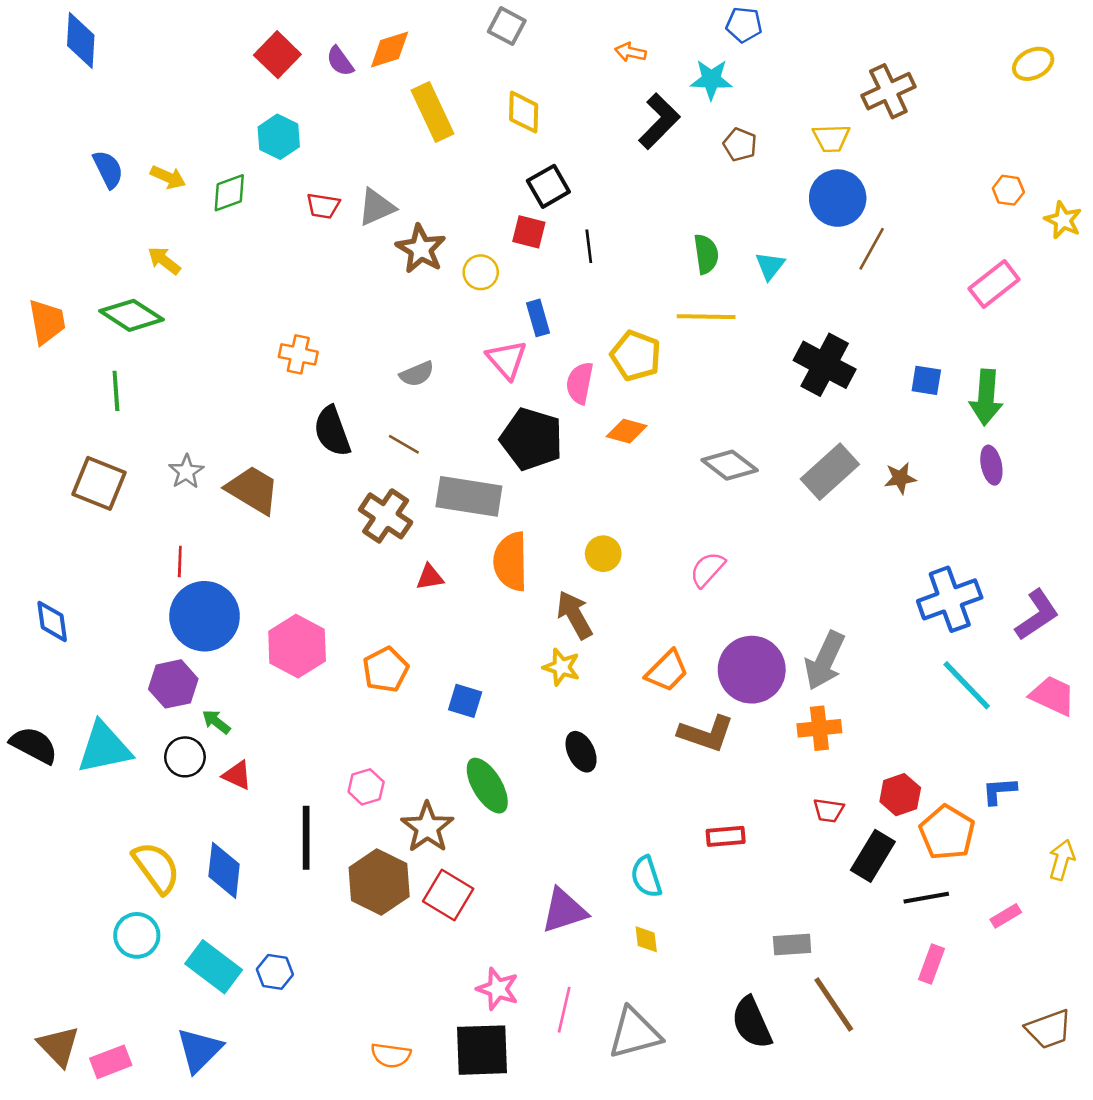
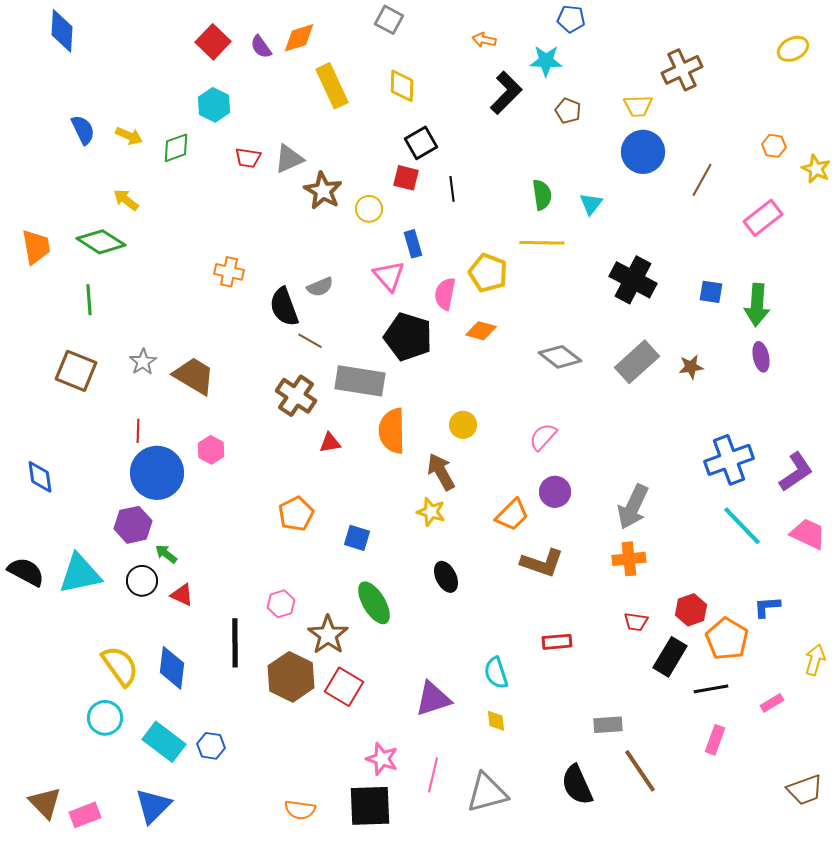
brown line: (872, 249) -> (702, 180), moved
black semicircle: (332, 431) -> (284, 307), moved
pink hexagon: (297, 646) -> (211, 450), moved, size x0.6
purple circle: (752, 670) -> (555, 492), moved, size x0.6

